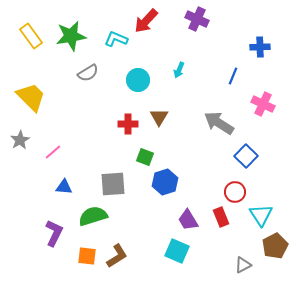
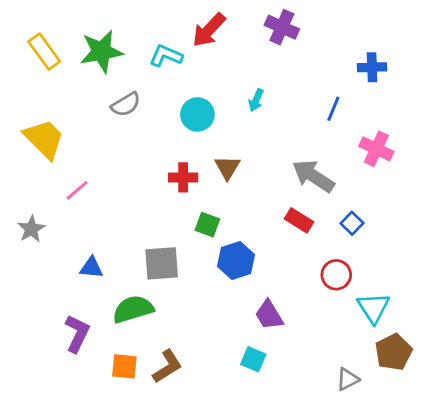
gray star: (20, 140) -> (31, 229), moved
pink line: (53, 152) -> (77, 190), moved
blue square: (246, 156) -> (352, 223), size x0.7
red rectangle: (221, 217) -> (299, 220), moved, turned -36
cyan square: (177, 251) -> (253, 359), size x0.7

